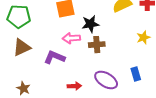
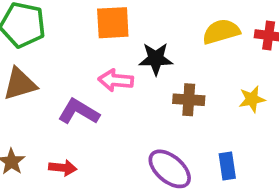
brown cross: (97, 45) -> (189, 100), moved
red arrow: (74, 86) -> (63, 168), moved

